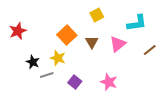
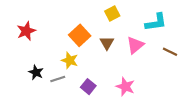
brown line: (150, 50) -> (170, 52), turned 64
black star: (33, 62) -> (36, 72), moved

